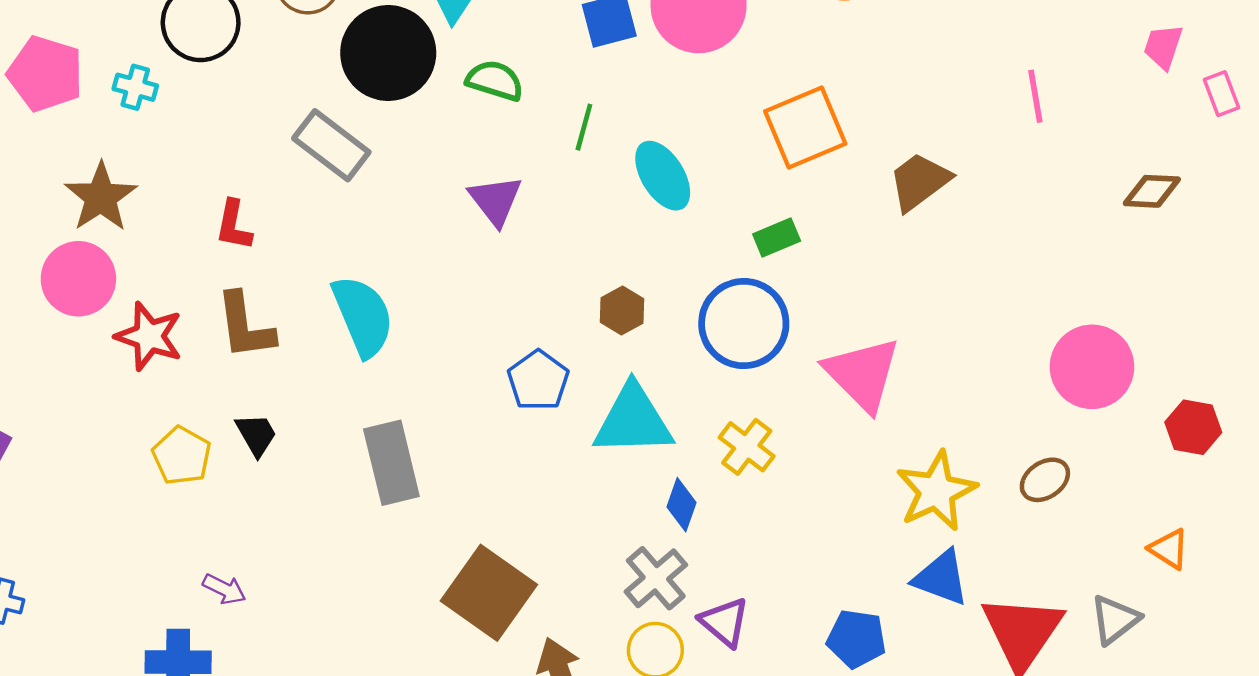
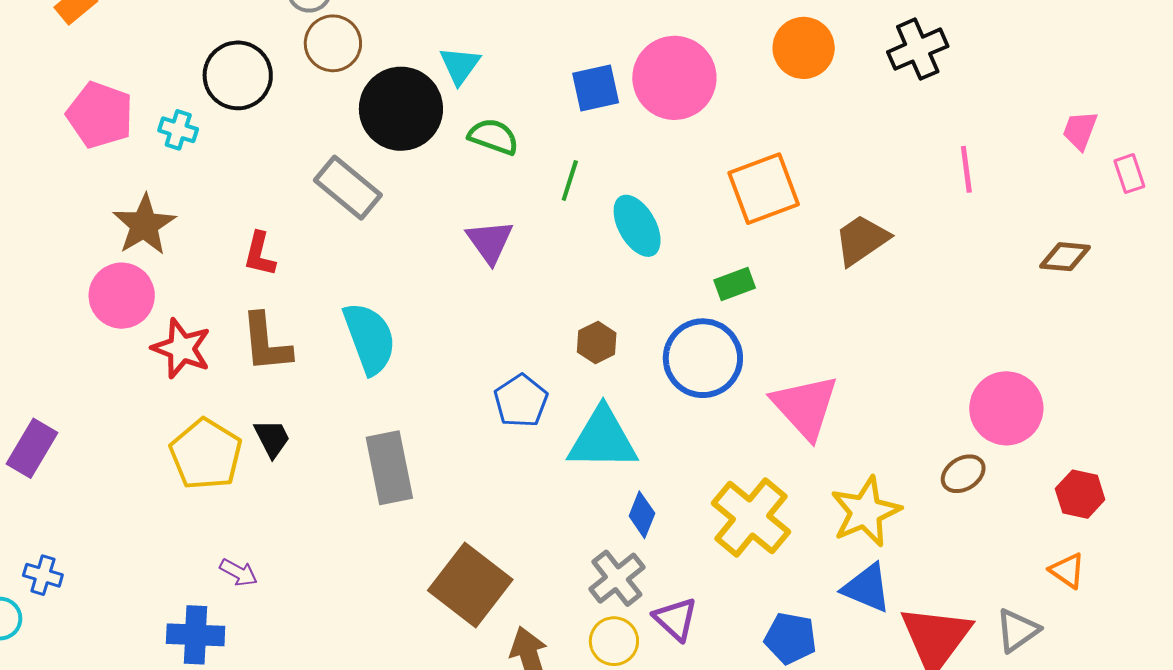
red hexagon: (1193, 427) -> (1080, 494), moved
yellow cross: (747, 447) -> (751, 518), moved, size x1.6
yellow pentagon: (182, 456) -> (206, 454), size x1.4
brown ellipse: (1045, 480) -> (963, 474), moved

